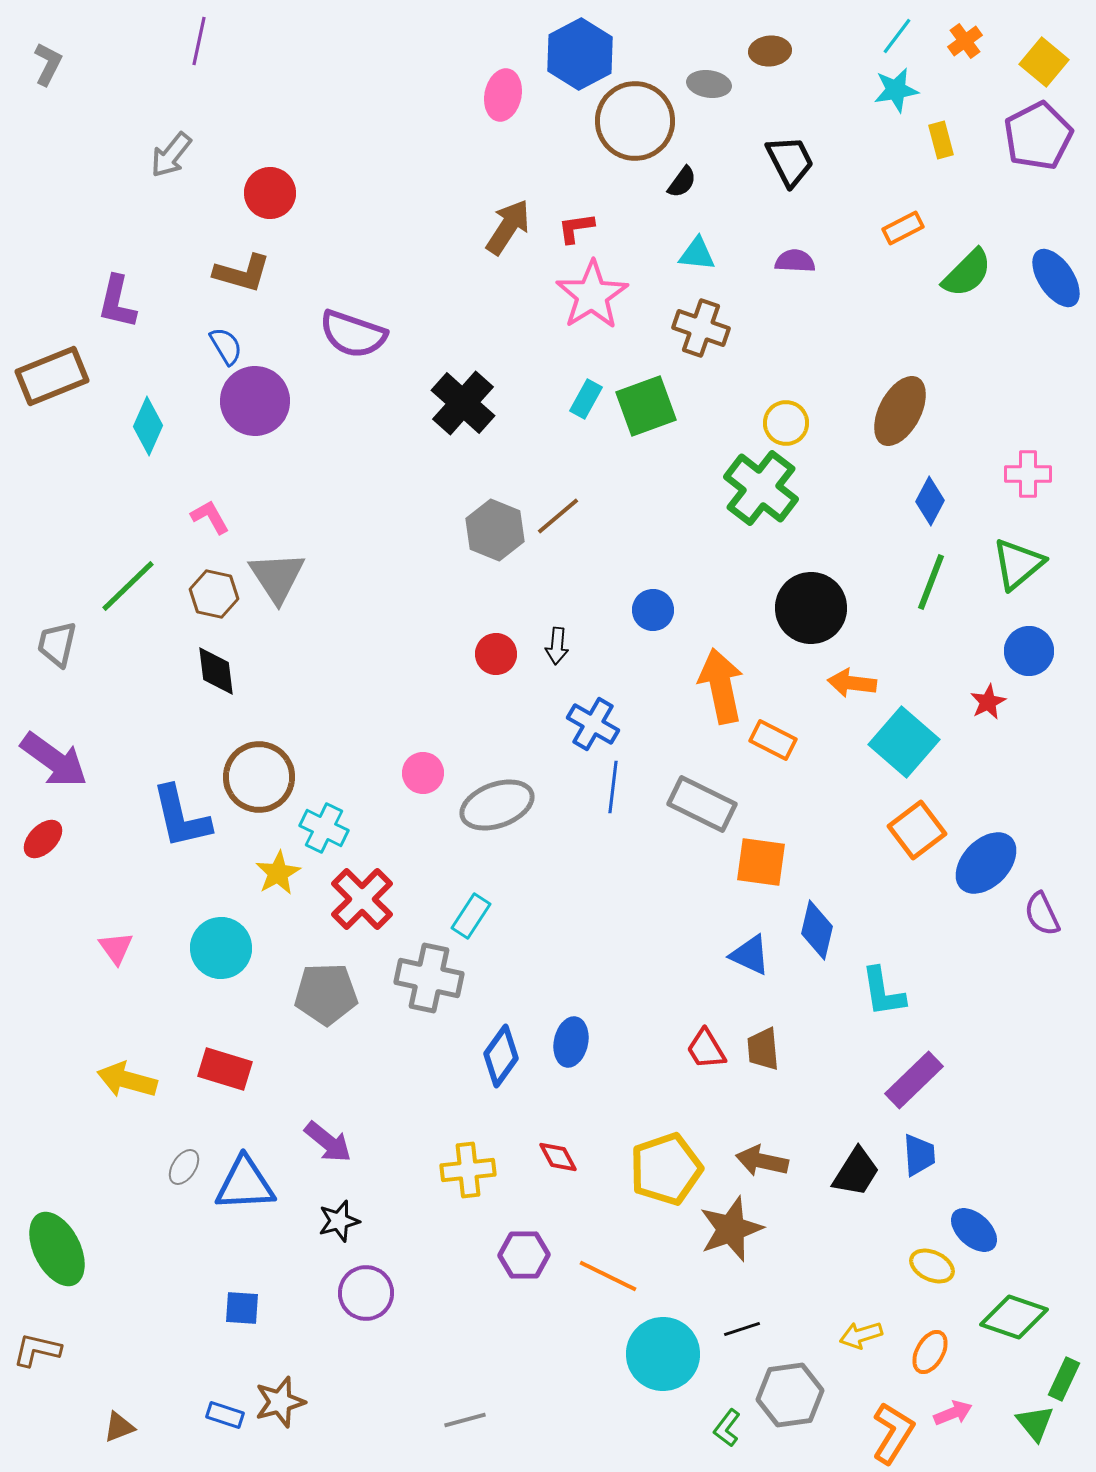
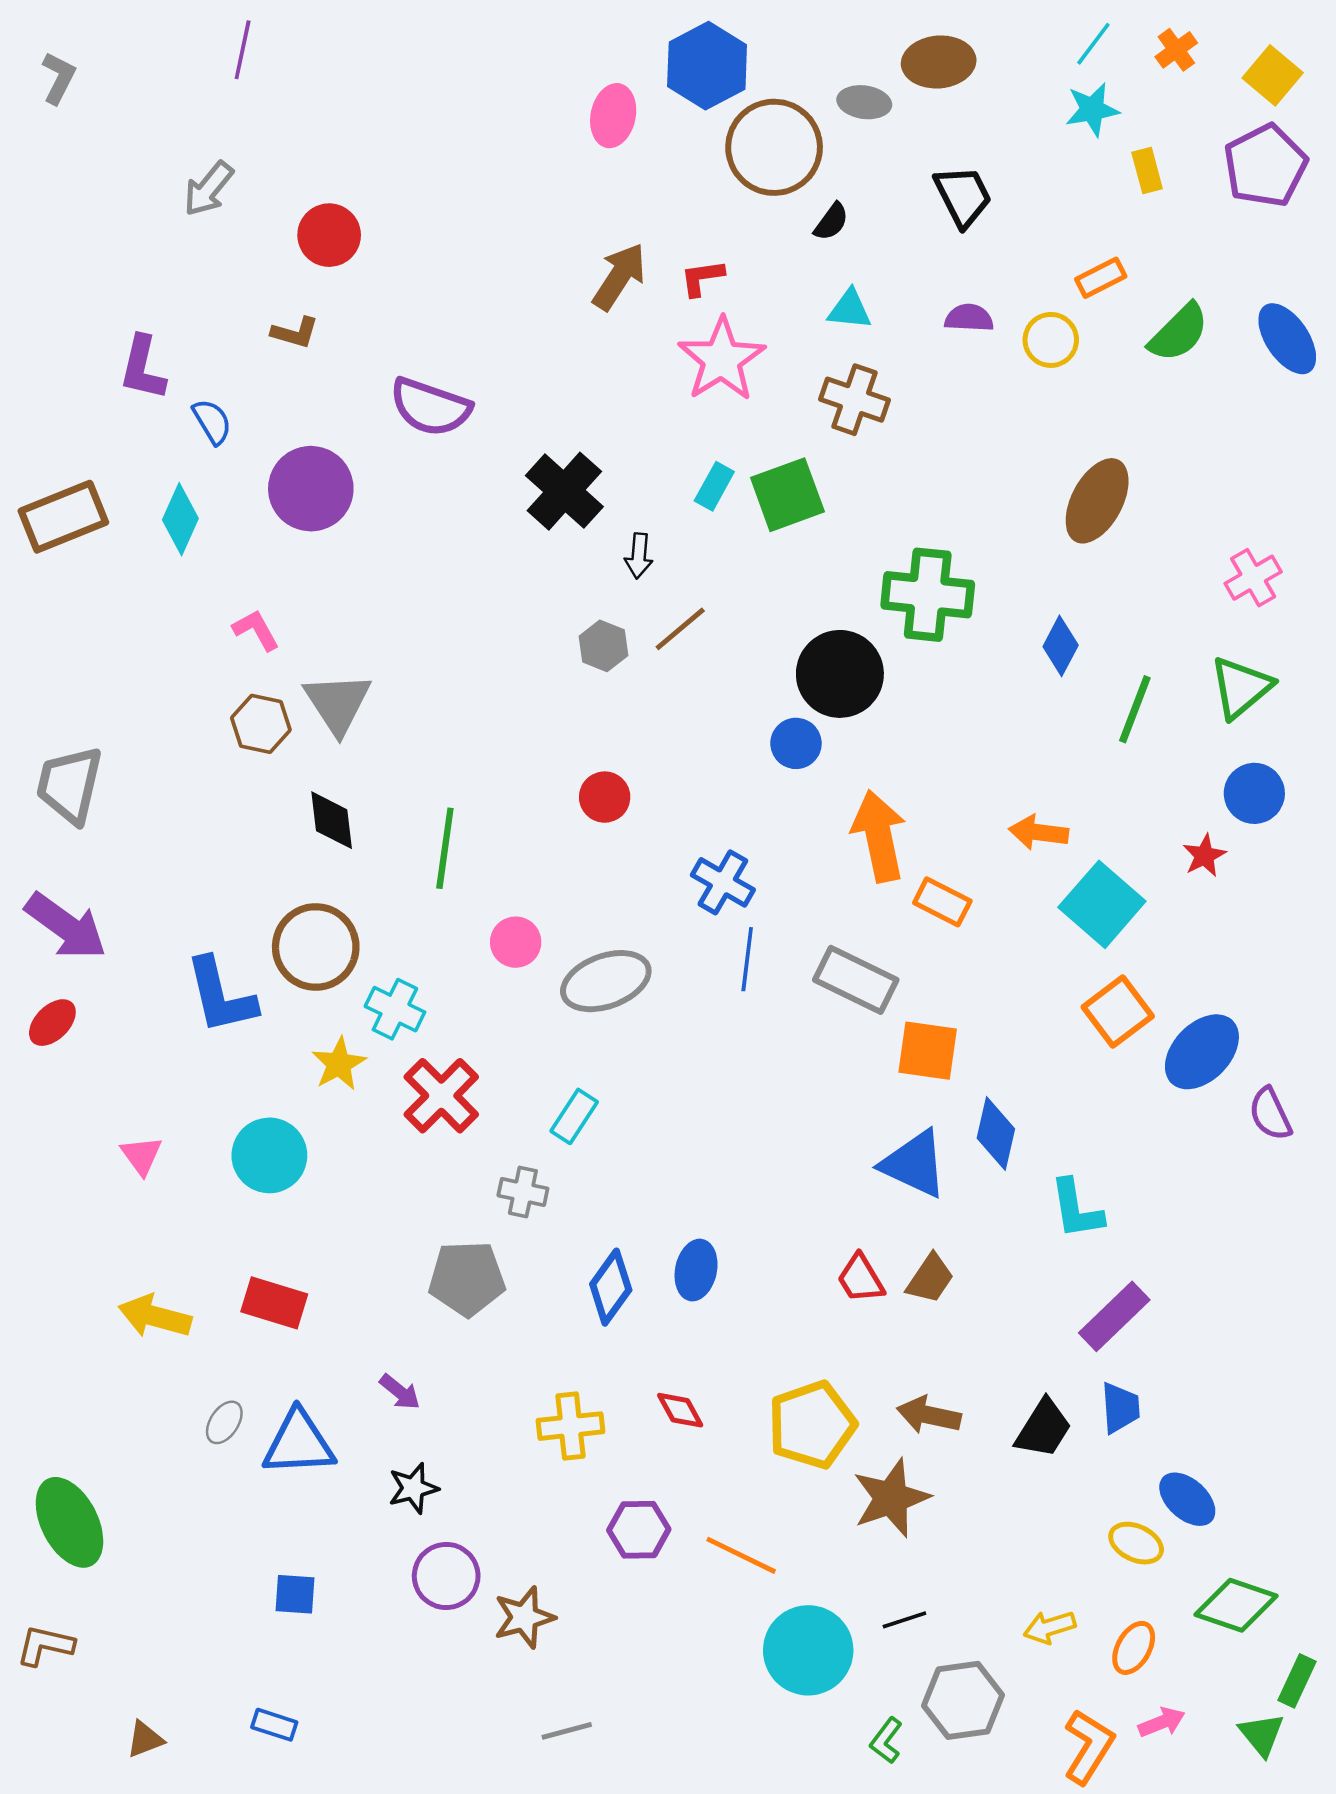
brown ellipse: (770, 51) -> (939, 62), size x1.4
brown L-shape: (242, 273) -> (295, 333), size x0.7
blue semicircle: (226, 346) -> (212, 422), moved
brown rectangle: (52, 376) -> (63, 517), moved
yellow circle: (786, 423) -> (1051, 340), moved
pink cross: (1028, 474) -> (1253, 578), turned -30
green cross: (761, 488) -> (928, 595), turned -32
blue diamond: (930, 501) -> (1061, 646), moved
gray hexagon: (495, 530) -> (603, 646), size x0.7
green line: (128, 586) -> (445, 848), moved, turned -38
black circle: (811, 608) -> (840, 674), moved
gray trapezoid: (57, 644) -> (69, 785), size x1.4
black arrow: (557, 646) -> (639, 556), moved
black diamond: (216, 671) -> (332, 820), moved
blue triangle: (750, 955) -> (914, 1164), size x1.4
gray cross: (429, 978) -> (523, 1192), size x0.6
gray pentagon: (326, 994) -> (467, 1279), moved
brown trapezoid: (763, 1049) -> (930, 1279), turned -141
purple arrow: (328, 1142) -> (400, 1392), size x0.7
brown star: (280, 1402) -> (524, 1617), moved

